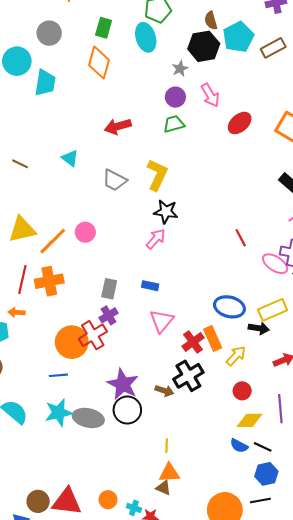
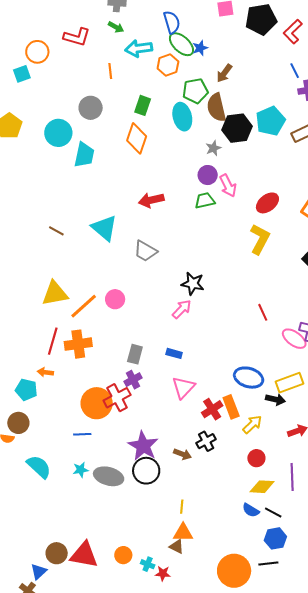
brown semicircle: (211, 21) -> (216, 107), moved, size x1.6
pink arrow: (210, 95) -> (228, 186), moved
cyan triangle: (70, 158) -> (104, 228), size x1.6
yellow L-shape: (157, 175) -> (260, 239), moved
black cross: (188, 376) -> (206, 441), size x0.7
cyan star: (59, 413) -> (81, 470), size x0.6

